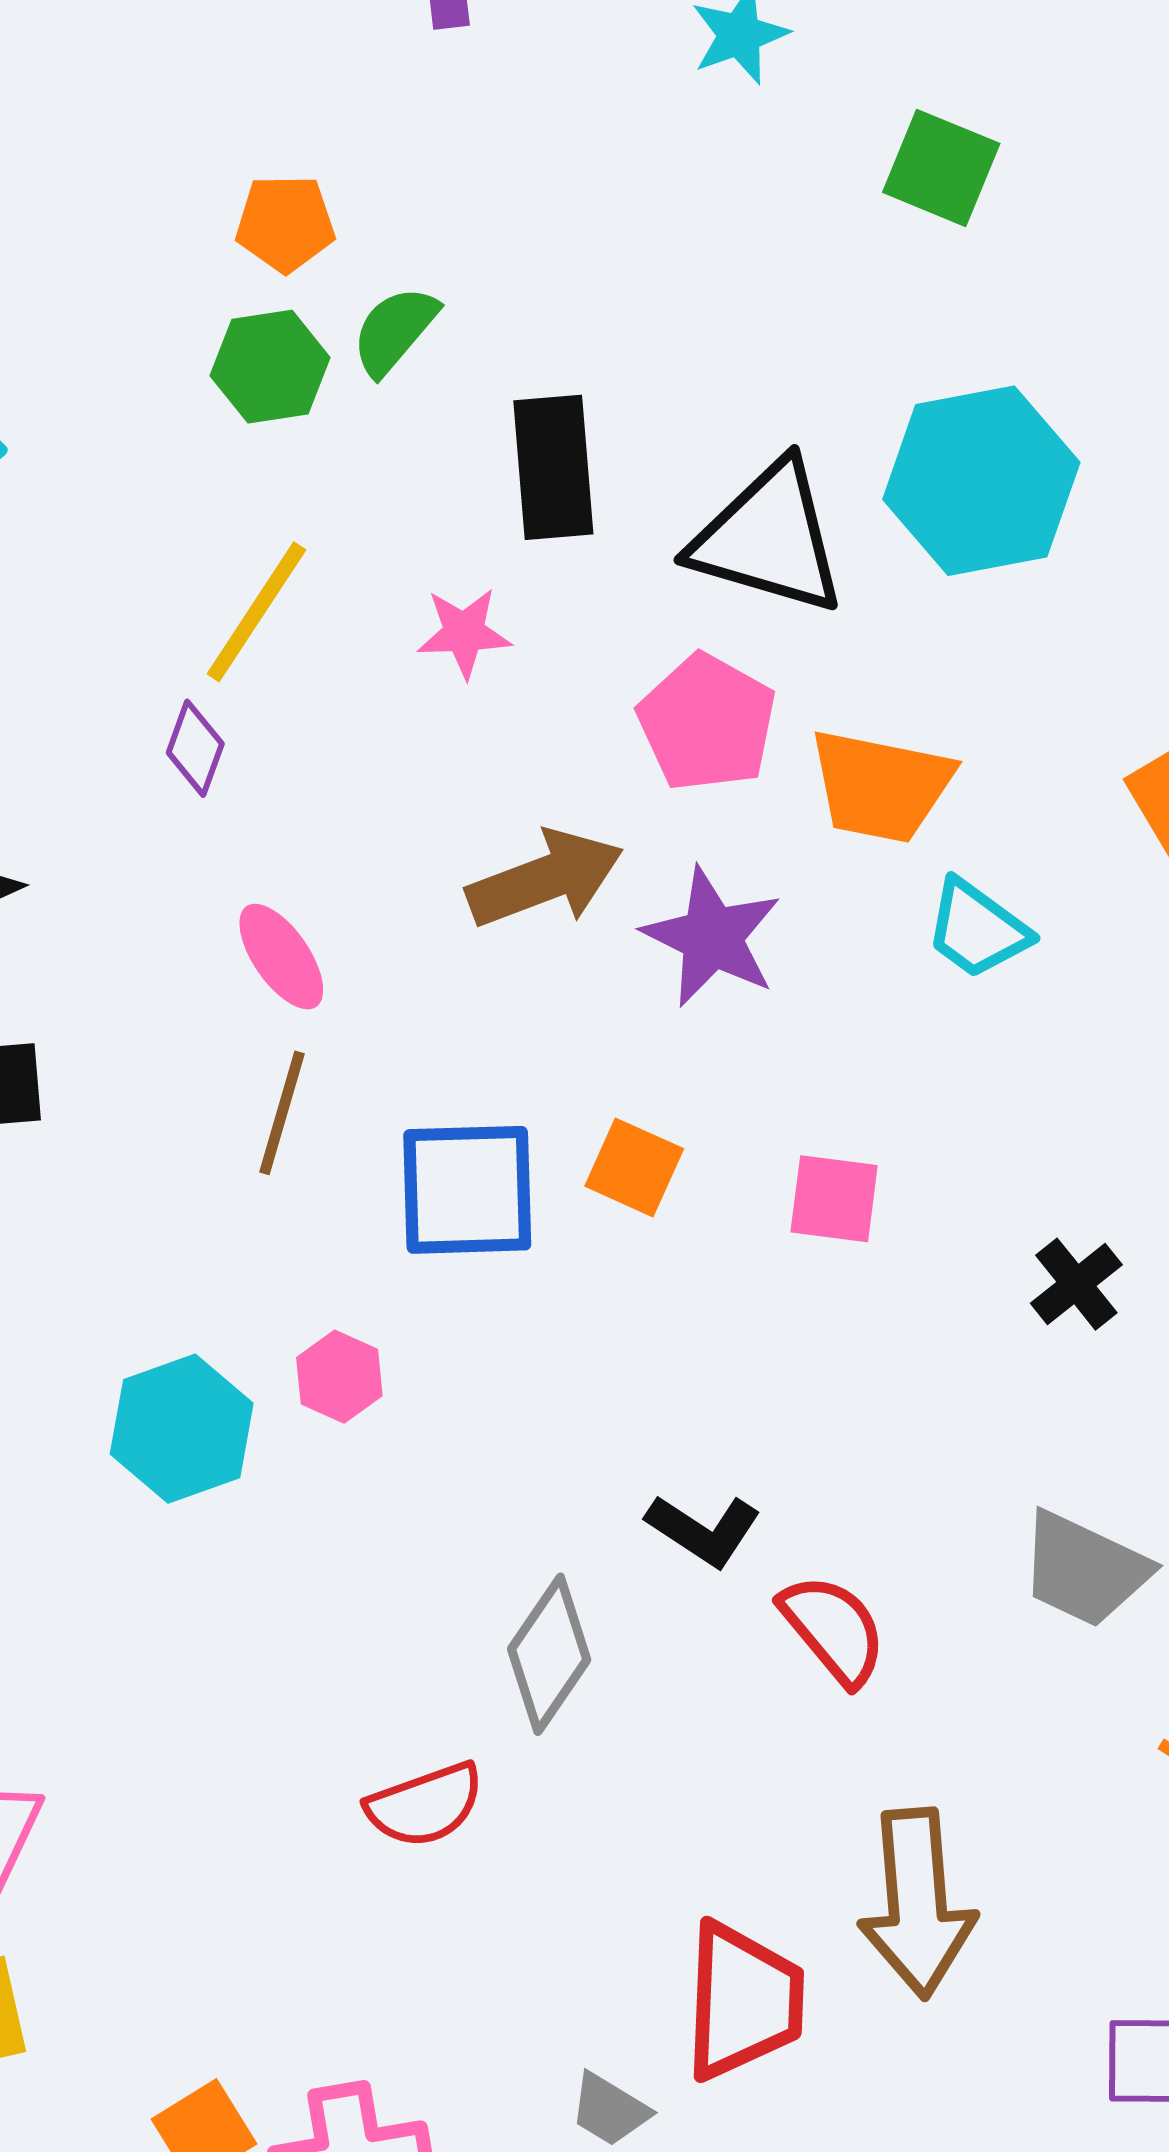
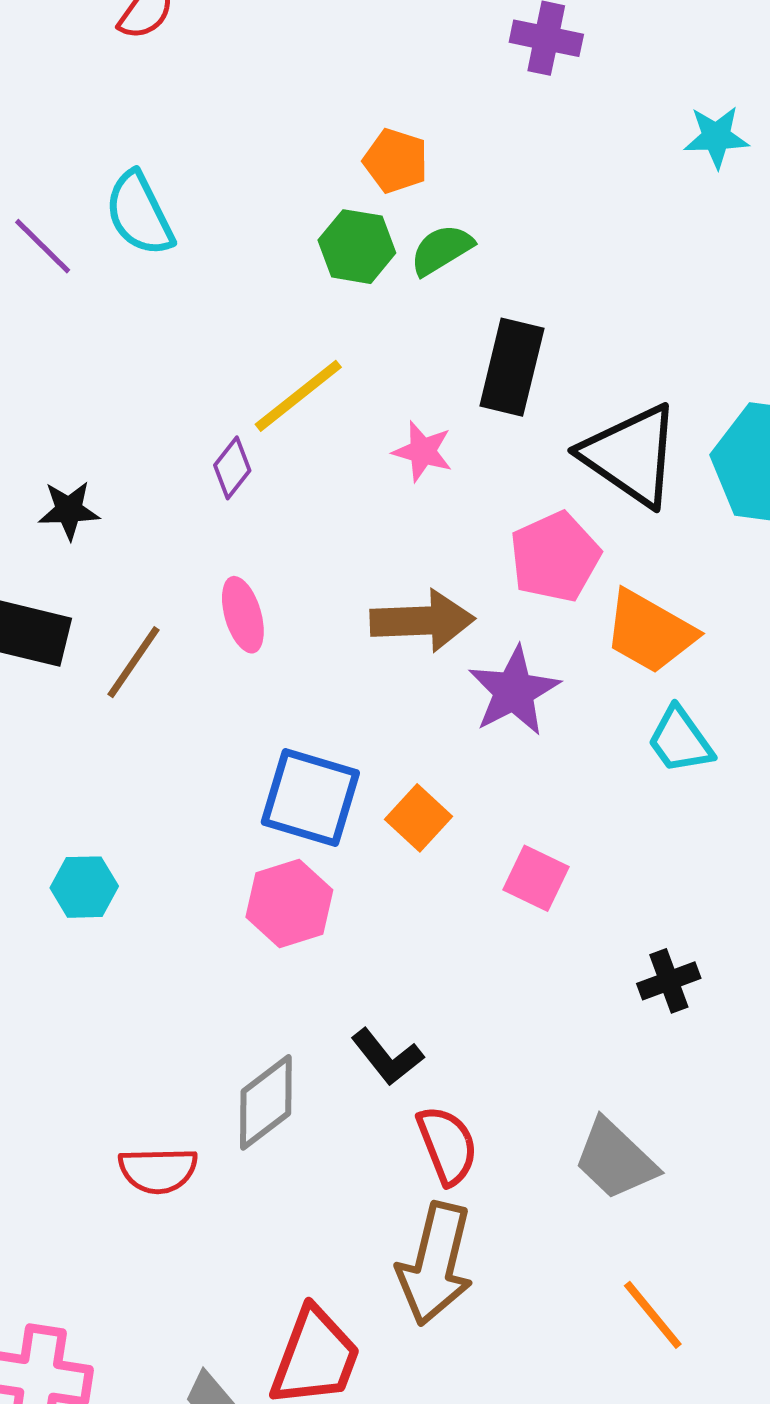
brown line: (282, 1113) -> (133, 662), moved
pink hexagon: (339, 1377) -> (289, 903), moved, size x1.5
cyan hexagon: (182, 1429) -> (84, 887), size x0.7
brown arrow: (917, 1903) -> (435, 1264), moved

